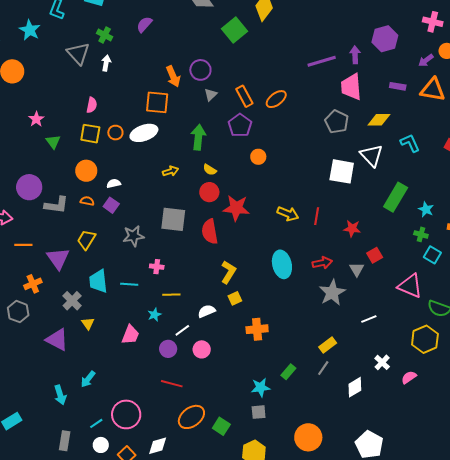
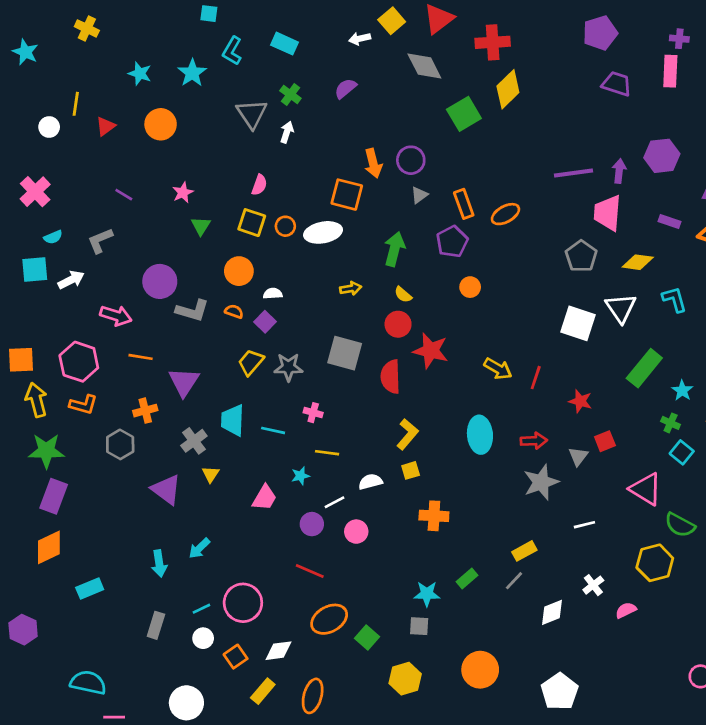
yellow trapezoid: (86, 240) -> (251, 362), moved

